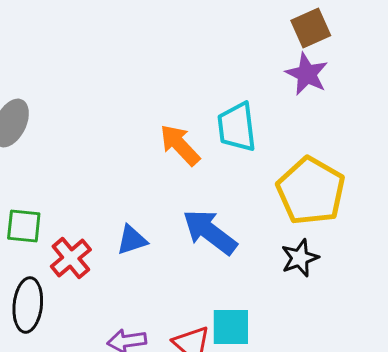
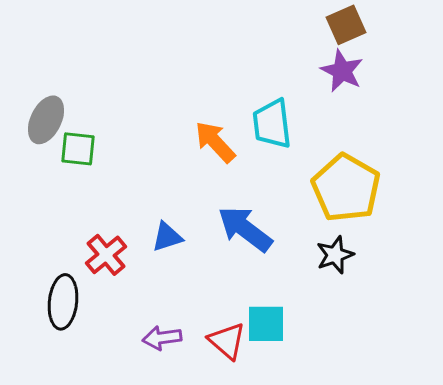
green square: (24, 226) -> (78, 149), moved

